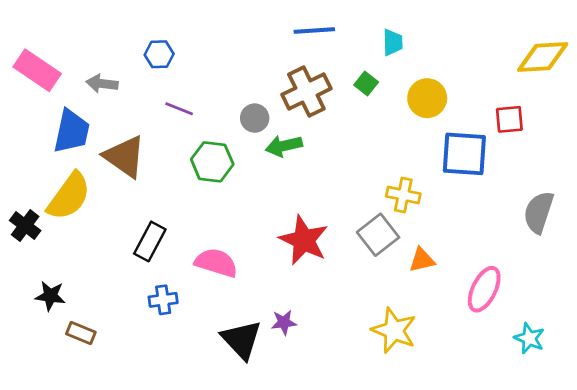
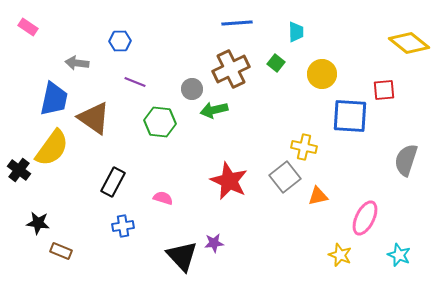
yellow diamond: (543, 57) -> (409, 43), turned 42
pink rectangle: (37, 70) -> (28, 27), moved, size x0.6
pink semicircle: (216, 263) -> (163, 198), size x0.6
yellow star: (394, 330) -> (340, 255), moved, size x0.7

